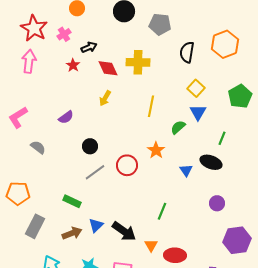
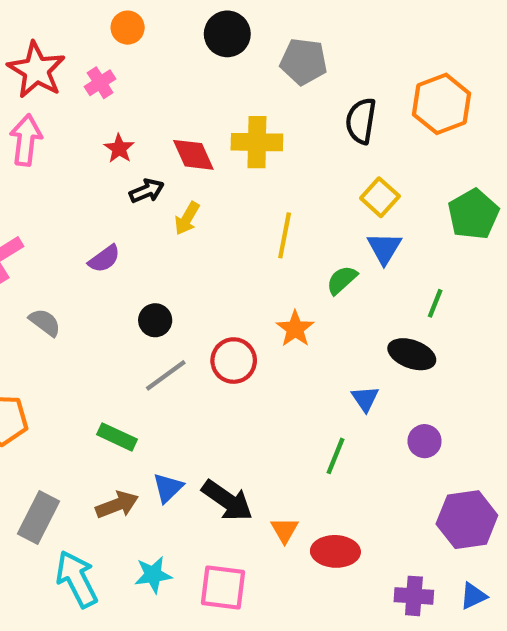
black arrow: (89, 47) -> (147, 191), moved
blue triangle: (186, 170) -> (365, 399), moved
green line: (162, 211) -> (335, 456), moved
gray rectangle: (35, 226) -> (39, 517), moved

